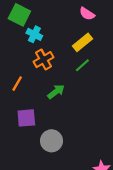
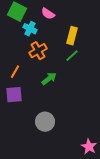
pink semicircle: (87, 14) -> (48, 14), moved
yellow rectangle: (82, 42) -> (72, 36), turned -36
purple square: (26, 118) -> (14, 95), moved

